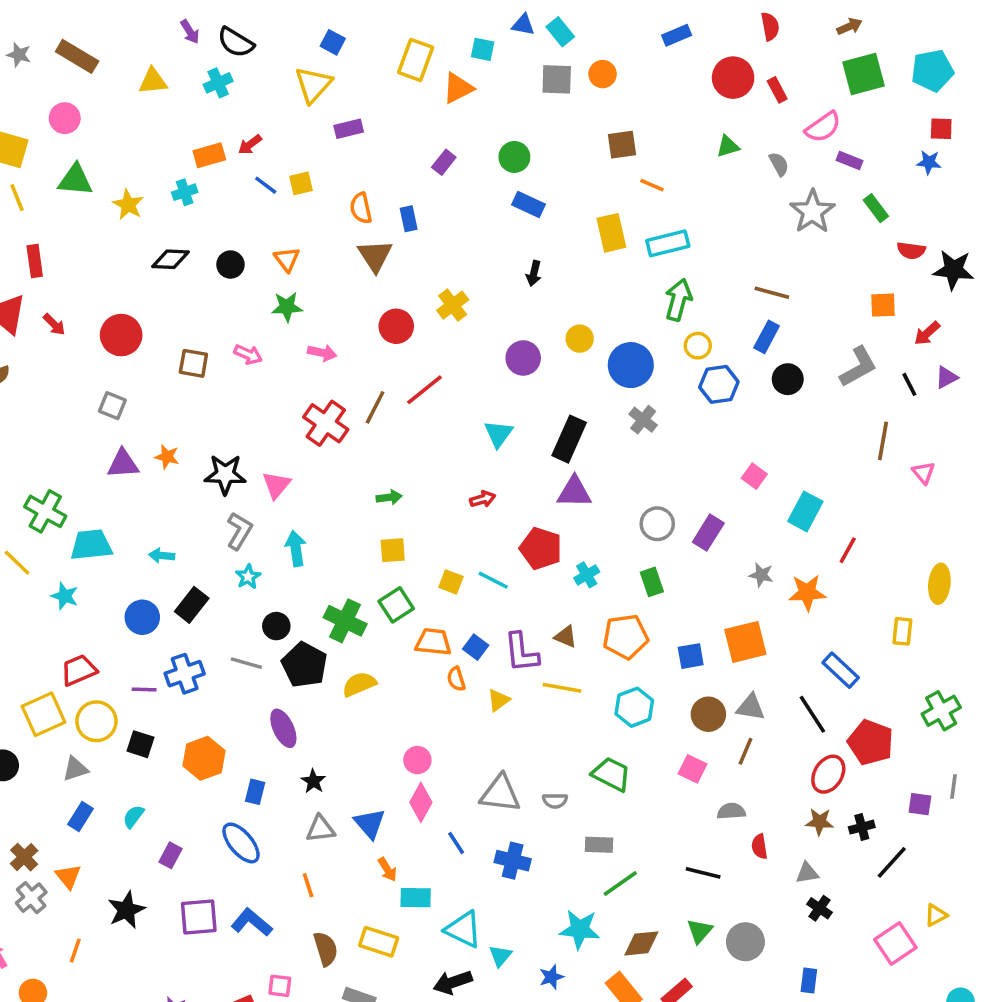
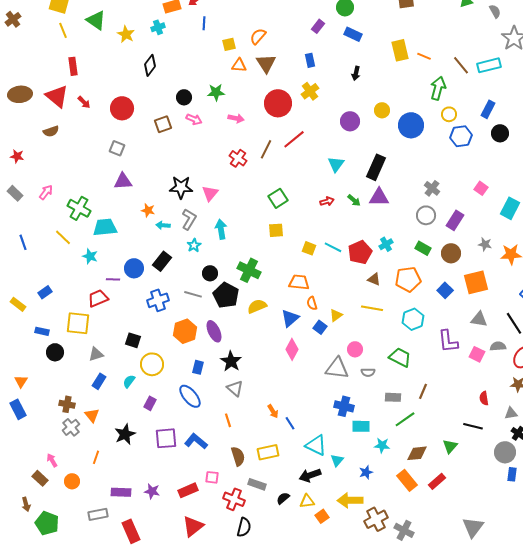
purple rectangle: (444, 162) -> (318, 26), moved
green triangle: (75, 180) -> (96, 20), turned 30
yellow square: (301, 183) -> (229, 44), moved
blue line: (266, 185) -> (204, 23), turned 56
orange line: (652, 185) -> (424, 56), moved
orange semicircle: (361, 208) -> (258, 36), turned 54
blue rectangle: (409, 219) -> (310, 60), moved
cyan rectangle: (668, 243) -> (489, 65), moved
black diamond: (171, 259) -> (150, 65), turned -55
orange triangle: (287, 259) -> (239, 65), moved, turned -49
black circle: (230, 265) -> (184, 97), moved
brown line: (772, 293) -> (461, 65), moved, turned 36
red circle: (396, 326) -> (278, 103), size x1.4
brown square: (193, 363) -> (163, 124), turned -30
gray cross: (643, 420) -> (432, 188), moved
red cross: (326, 423) -> (238, 158), size x0.7
orange star: (167, 457) -> (148, 210), moved
green arrow: (389, 497) -> (354, 200), moved, turned 48
red pentagon: (541, 548) -> (360, 252), moved, turned 30
cyan arrow: (162, 556) -> (163, 225), moved
green rectangle: (652, 582) -> (423, 248), turned -42
green square: (396, 605) -> (278, 198), moved
blue square: (476, 647) -> (320, 327), moved
purple L-shape: (521, 653) -> (448, 341), moved
blue square: (691, 656) -> (445, 290), turned -35
purple line: (144, 690) -> (113, 279), moved
yellow square: (44, 714) -> (78, 323), turned 30
brown circle: (708, 714) -> (451, 253), moved
yellow circle: (96, 721) -> (152, 364), moved
brown line: (745, 751) -> (423, 391), moved
orange hexagon: (204, 758) -> (185, 331), moved
pink circle: (417, 760) -> (355, 349), moved
pink square: (692, 769) -> (477, 354), moved
black star: (313, 781) -> (231, 361), size x1.5
pink diamond: (421, 802) -> (292, 349), moved
gray semicircle: (731, 811) -> (498, 346), moved
blue triangle: (370, 824) -> (290, 318), moved, turned 30
gray triangle: (320, 829) -> (235, 388), turned 48
blue line: (456, 843) -> (290, 423), moved
brown cross: (24, 857) -> (67, 404), turned -35
black line: (703, 873) -> (473, 426), moved
cyan rectangle: (416, 898) -> (361, 426), moved
cyan star: (580, 929) -> (382, 445), size x0.7
yellow rectangle: (379, 942) -> (268, 452), turned -30
gray circle: (745, 942) -> (505, 452), moved

